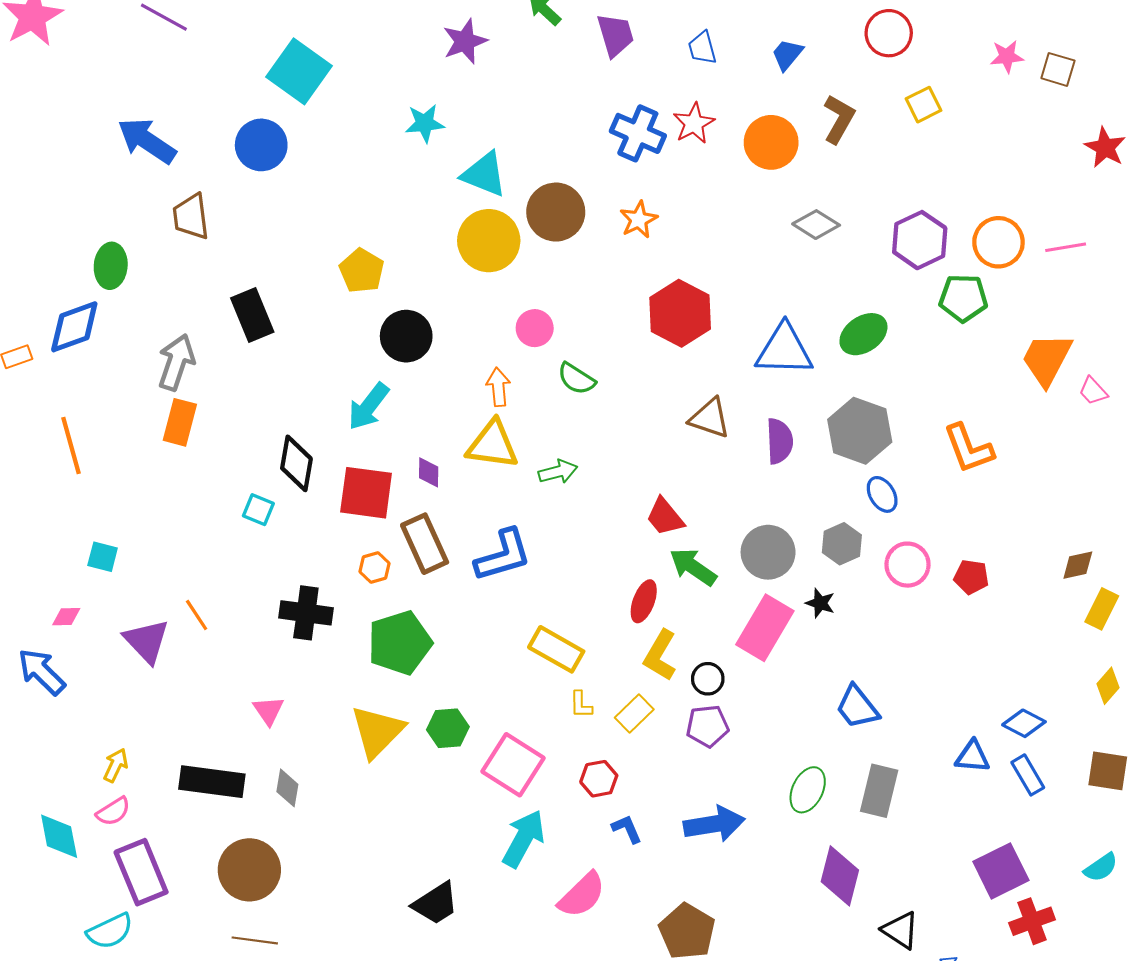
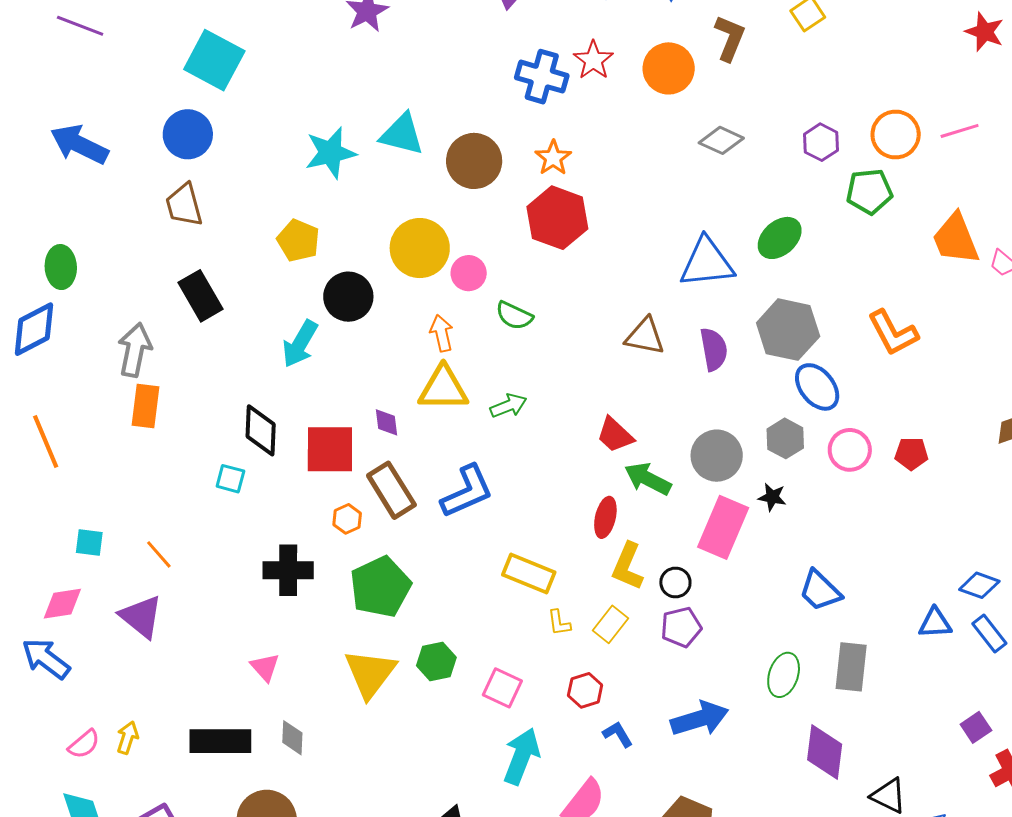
cyan star: (425, 123) -> (330, 153), moved, size x1.4
brown trapezoid: (191, 217) -> (184, 205), moved
purple hexagon: (920, 240) -> (821, 142), size x0.7
yellow circle: (489, 241) -> (420, 248), moved
red hexagon: (680, 313) -> (557, 218), moved
orange trapezoid: (1047, 359) -> (956, 239), turned -42
cyan arrow: (368, 407) -> (300, 344), moved
blue ellipse: (882, 494) -> (817, 387), size x1.4
orange line: (197, 615) -> (159, 554), moved
pink diamond: (66, 617) -> (62, 604), size x1.5
pink square: (513, 765) -> (502, 688), size x0.7
pink semicircle: (113, 811) -> (84, 744), moved
purple square: (1001, 871) -> (976, 727), size x0.6

